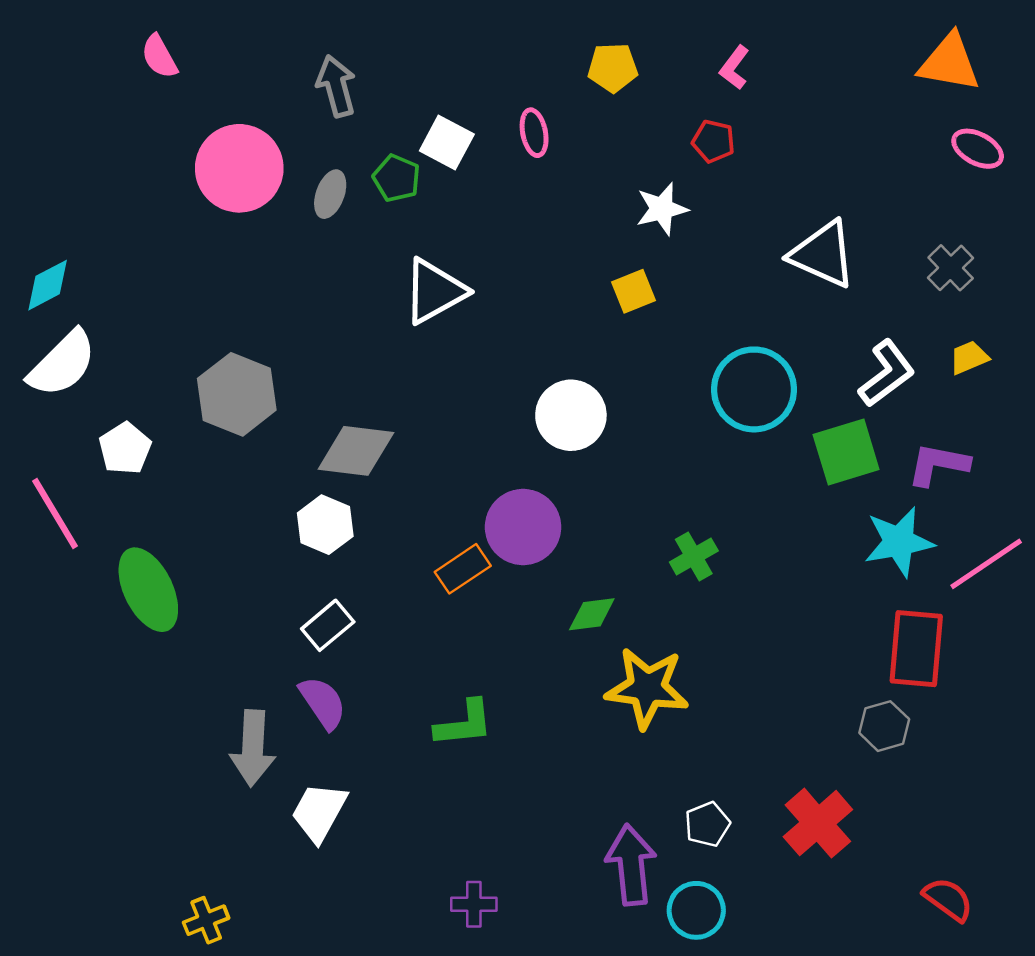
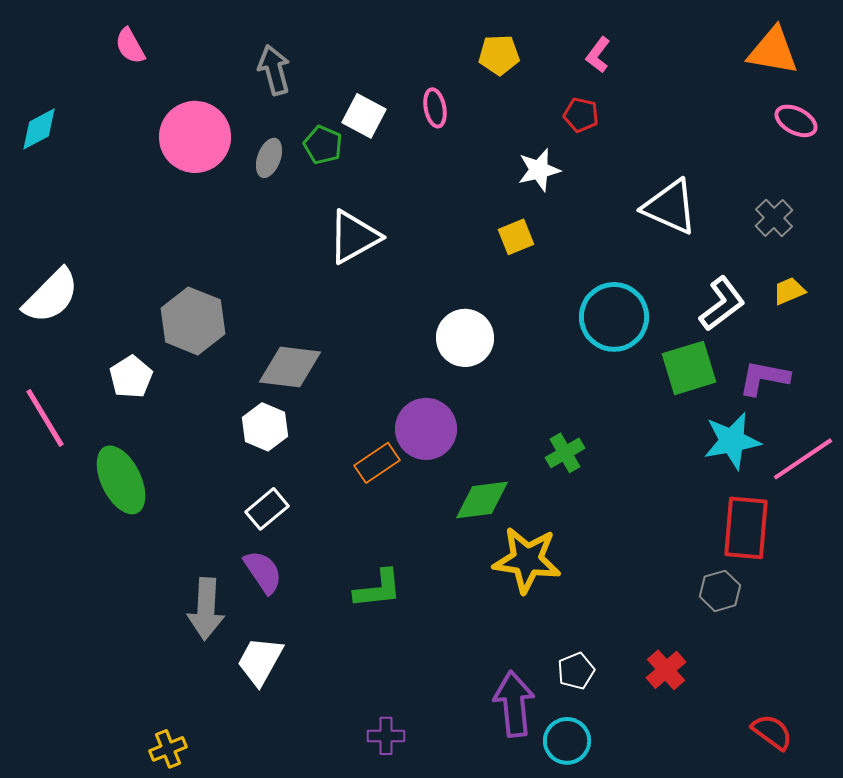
cyan diamond: (48, 285) -> (39, 129), moved
white pentagon: (125, 448) -> (131, 377), moved
green diamond: (592, 614) -> (482, 500), size x1.4
red cross: (818, 823) -> (666, 670), size x0.7

